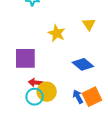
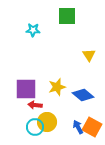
yellow star: (57, 33) -> (57, 87), moved, turned 30
red arrow: (36, 83) -> (35, 105), moved
orange square: (92, 97) -> (92, 127), turned -36

